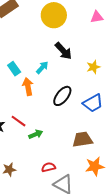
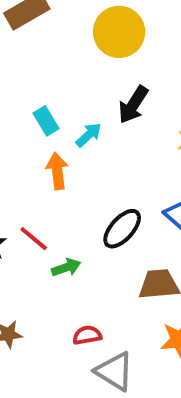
black arrow: (63, 51) -> (133, 105), turned 72
cyan rectangle: (14, 69) -> (46, 121), moved
black ellipse: (62, 96) -> (122, 229), moved

